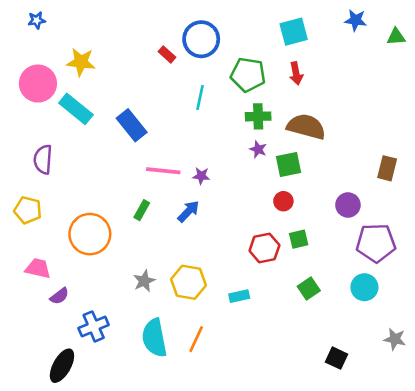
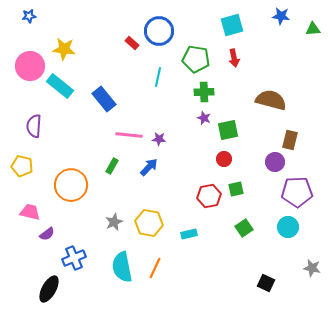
brown semicircle: (306, 127) -> (271, 100), moved
brown rectangle: (387, 168) -> (290, 140), moved

